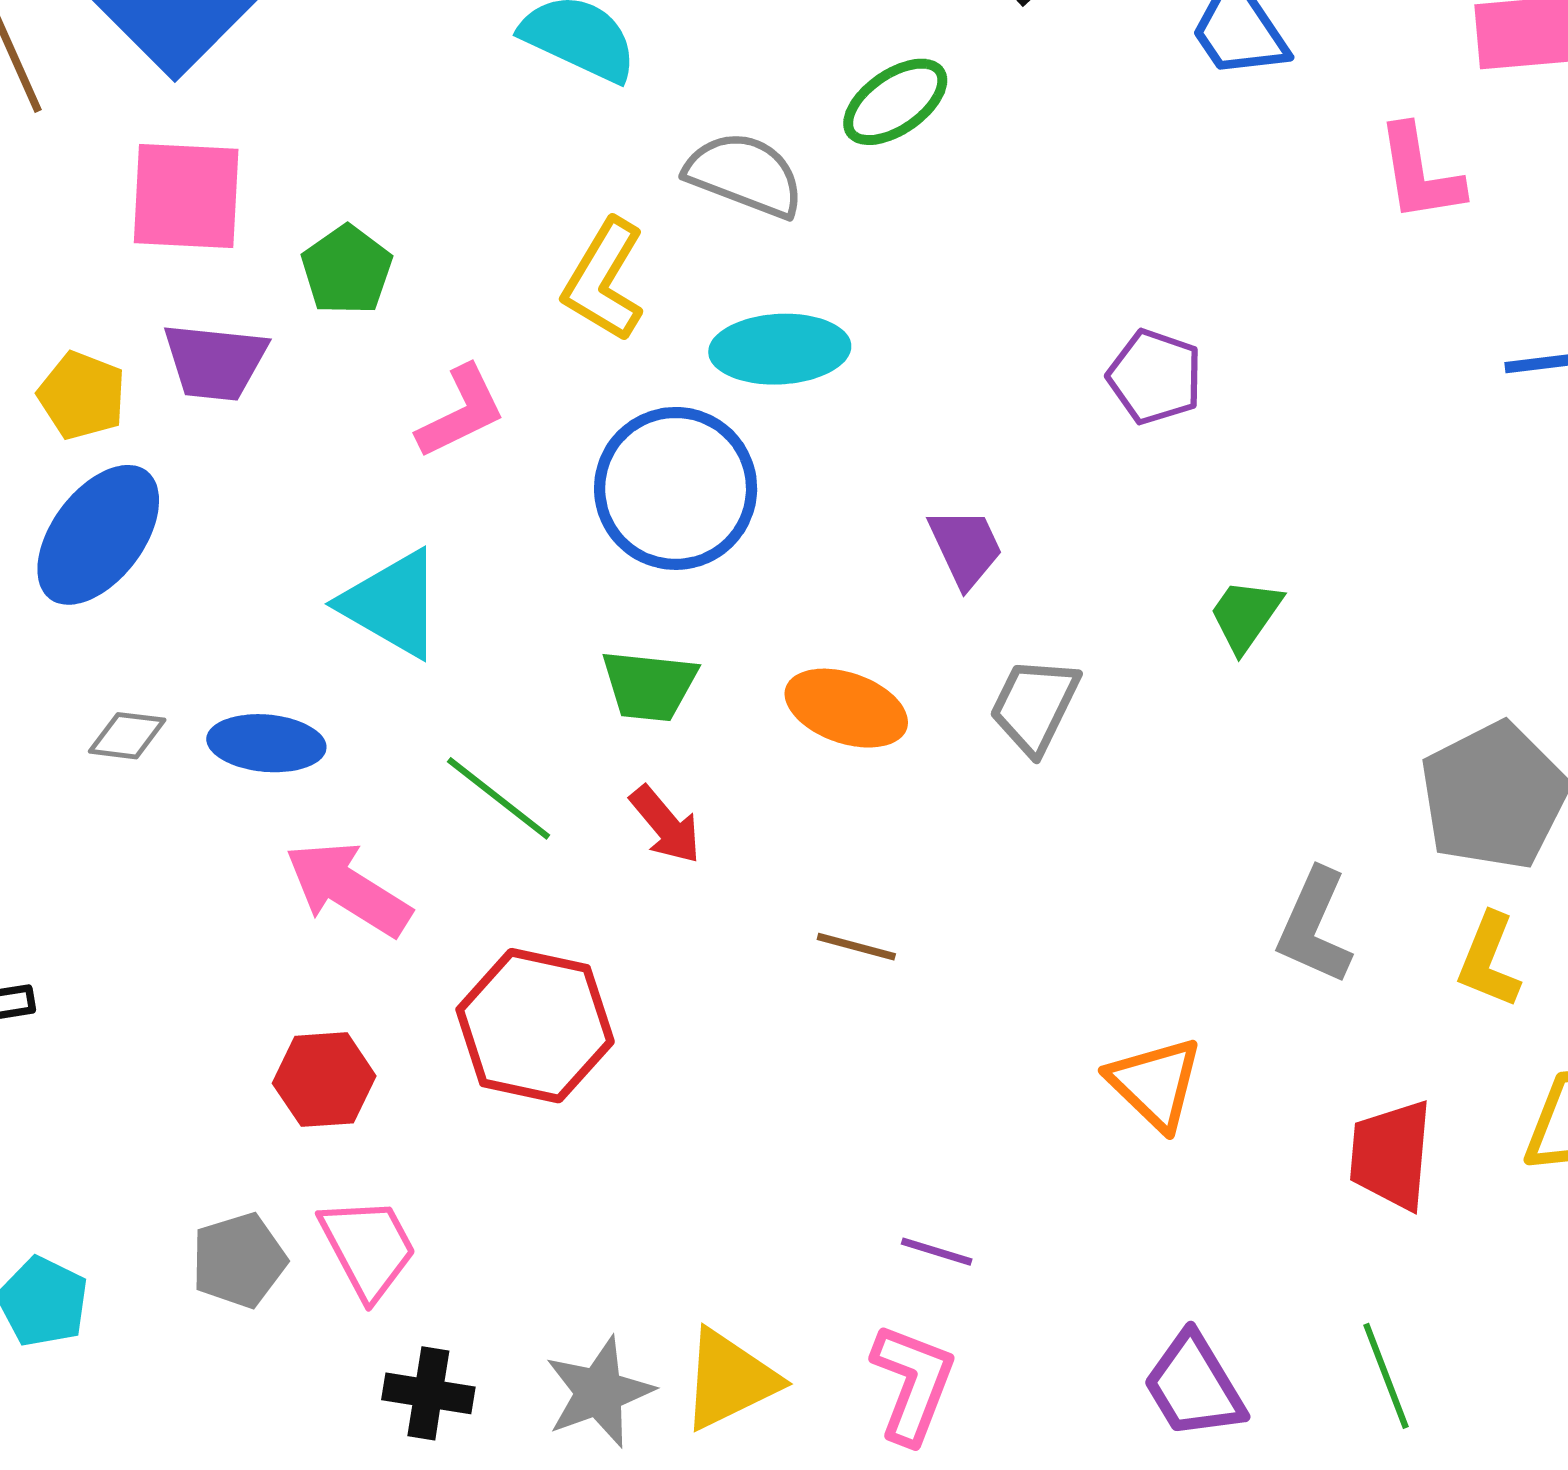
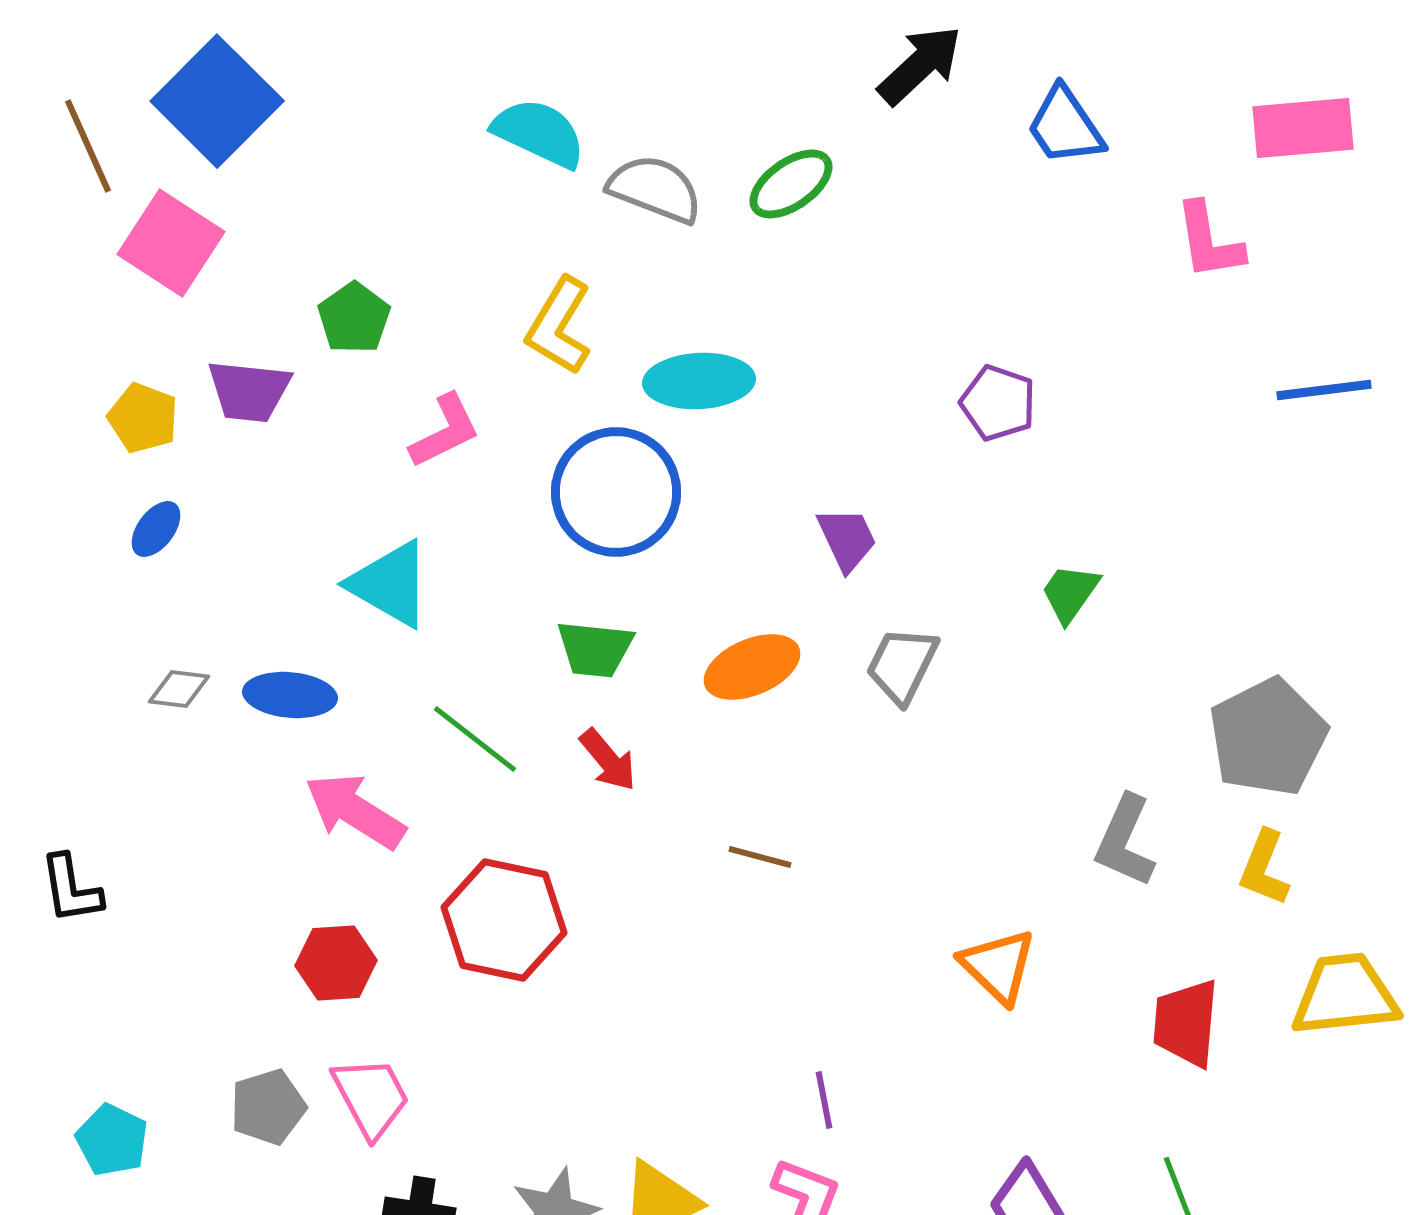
gray semicircle: (745, 175) -> (655, 189), moved
pink square: (186, 196) -> (171, 243), moved, turned 30
blue ellipse: (98, 535) -> (156, 529), size x0.5
orange ellipse: (846, 708) -> (752, 667), turned -42
purple line: (937, 1252) -> (824, 1100), turned 62

